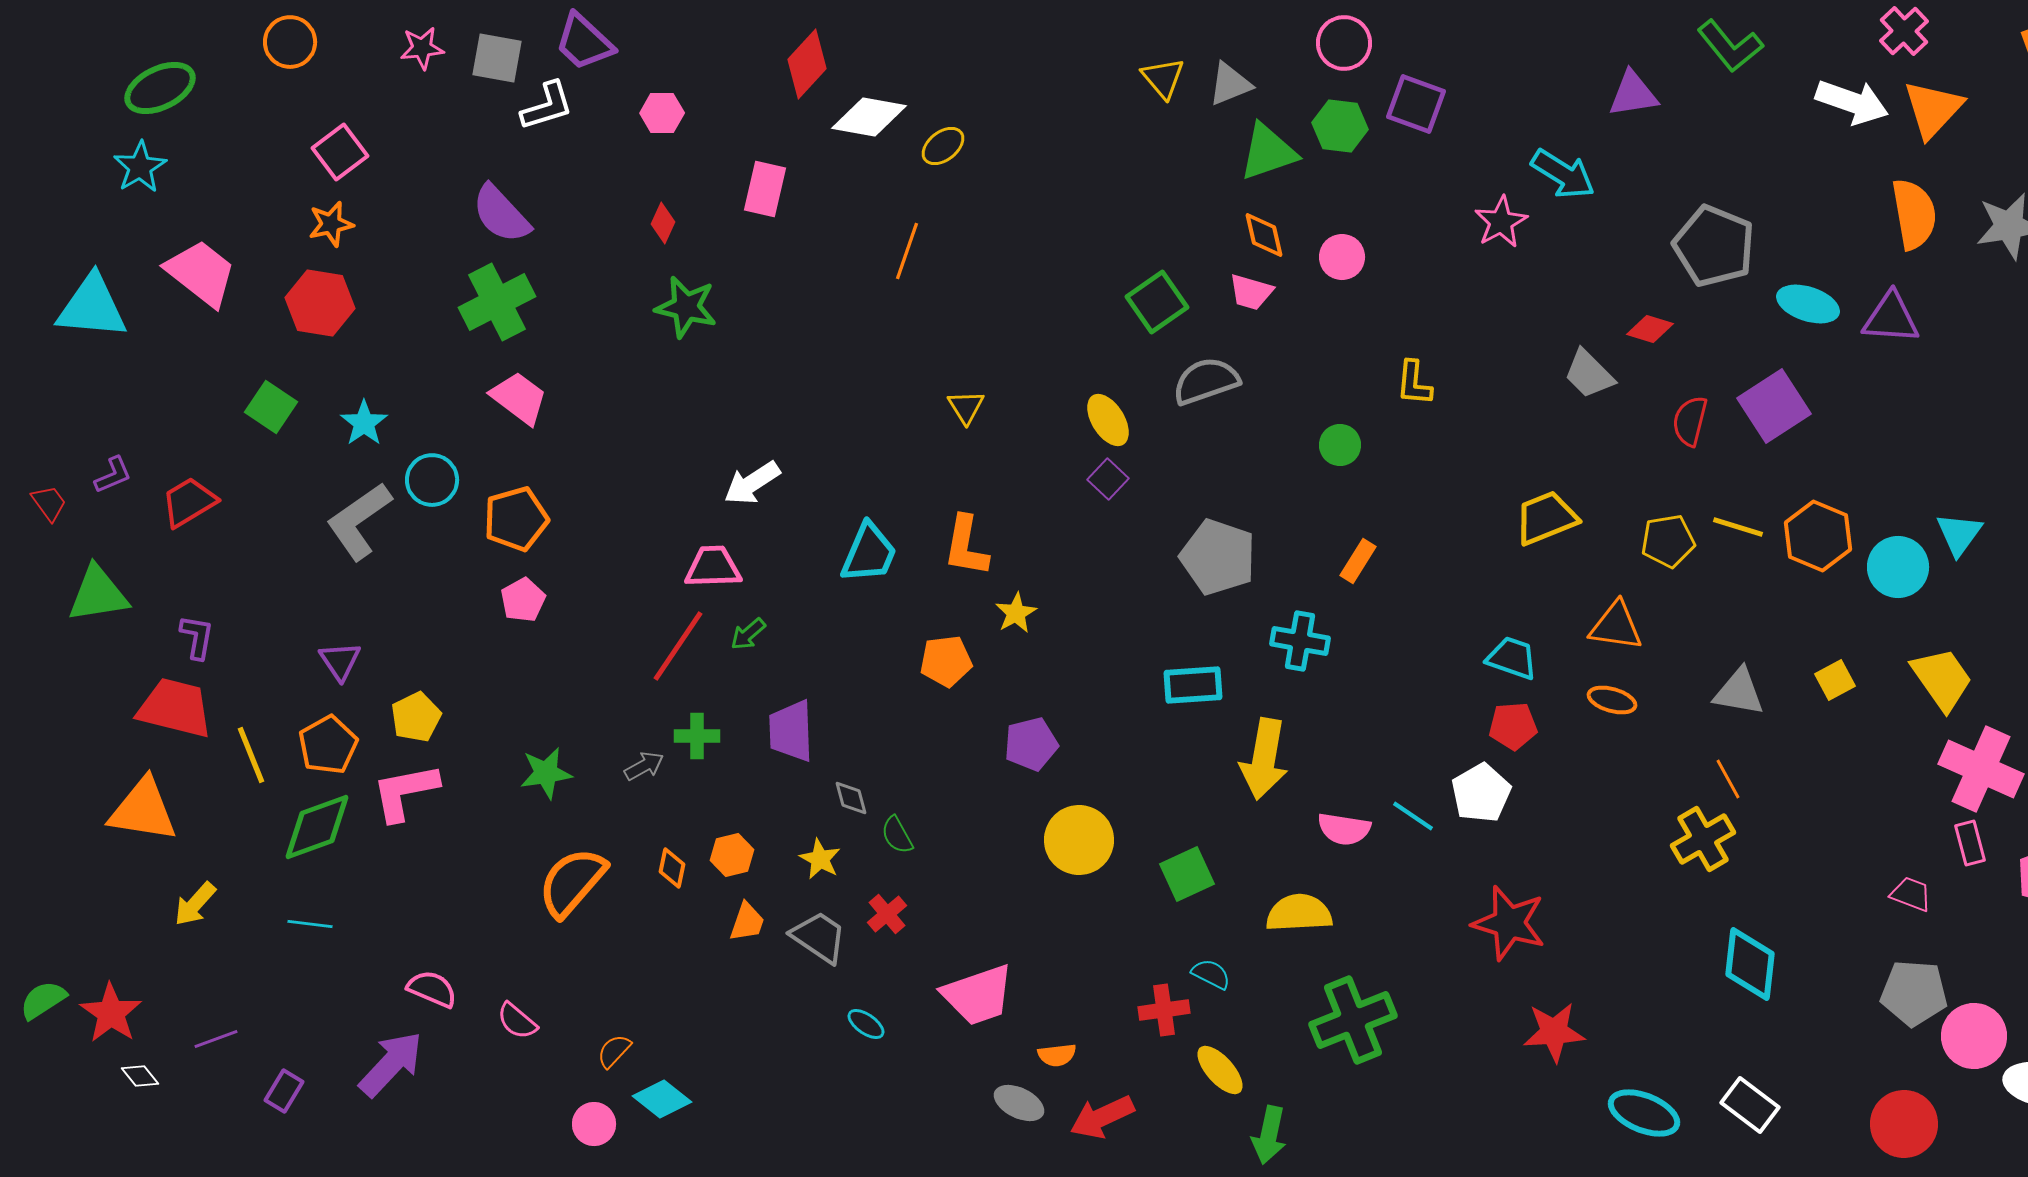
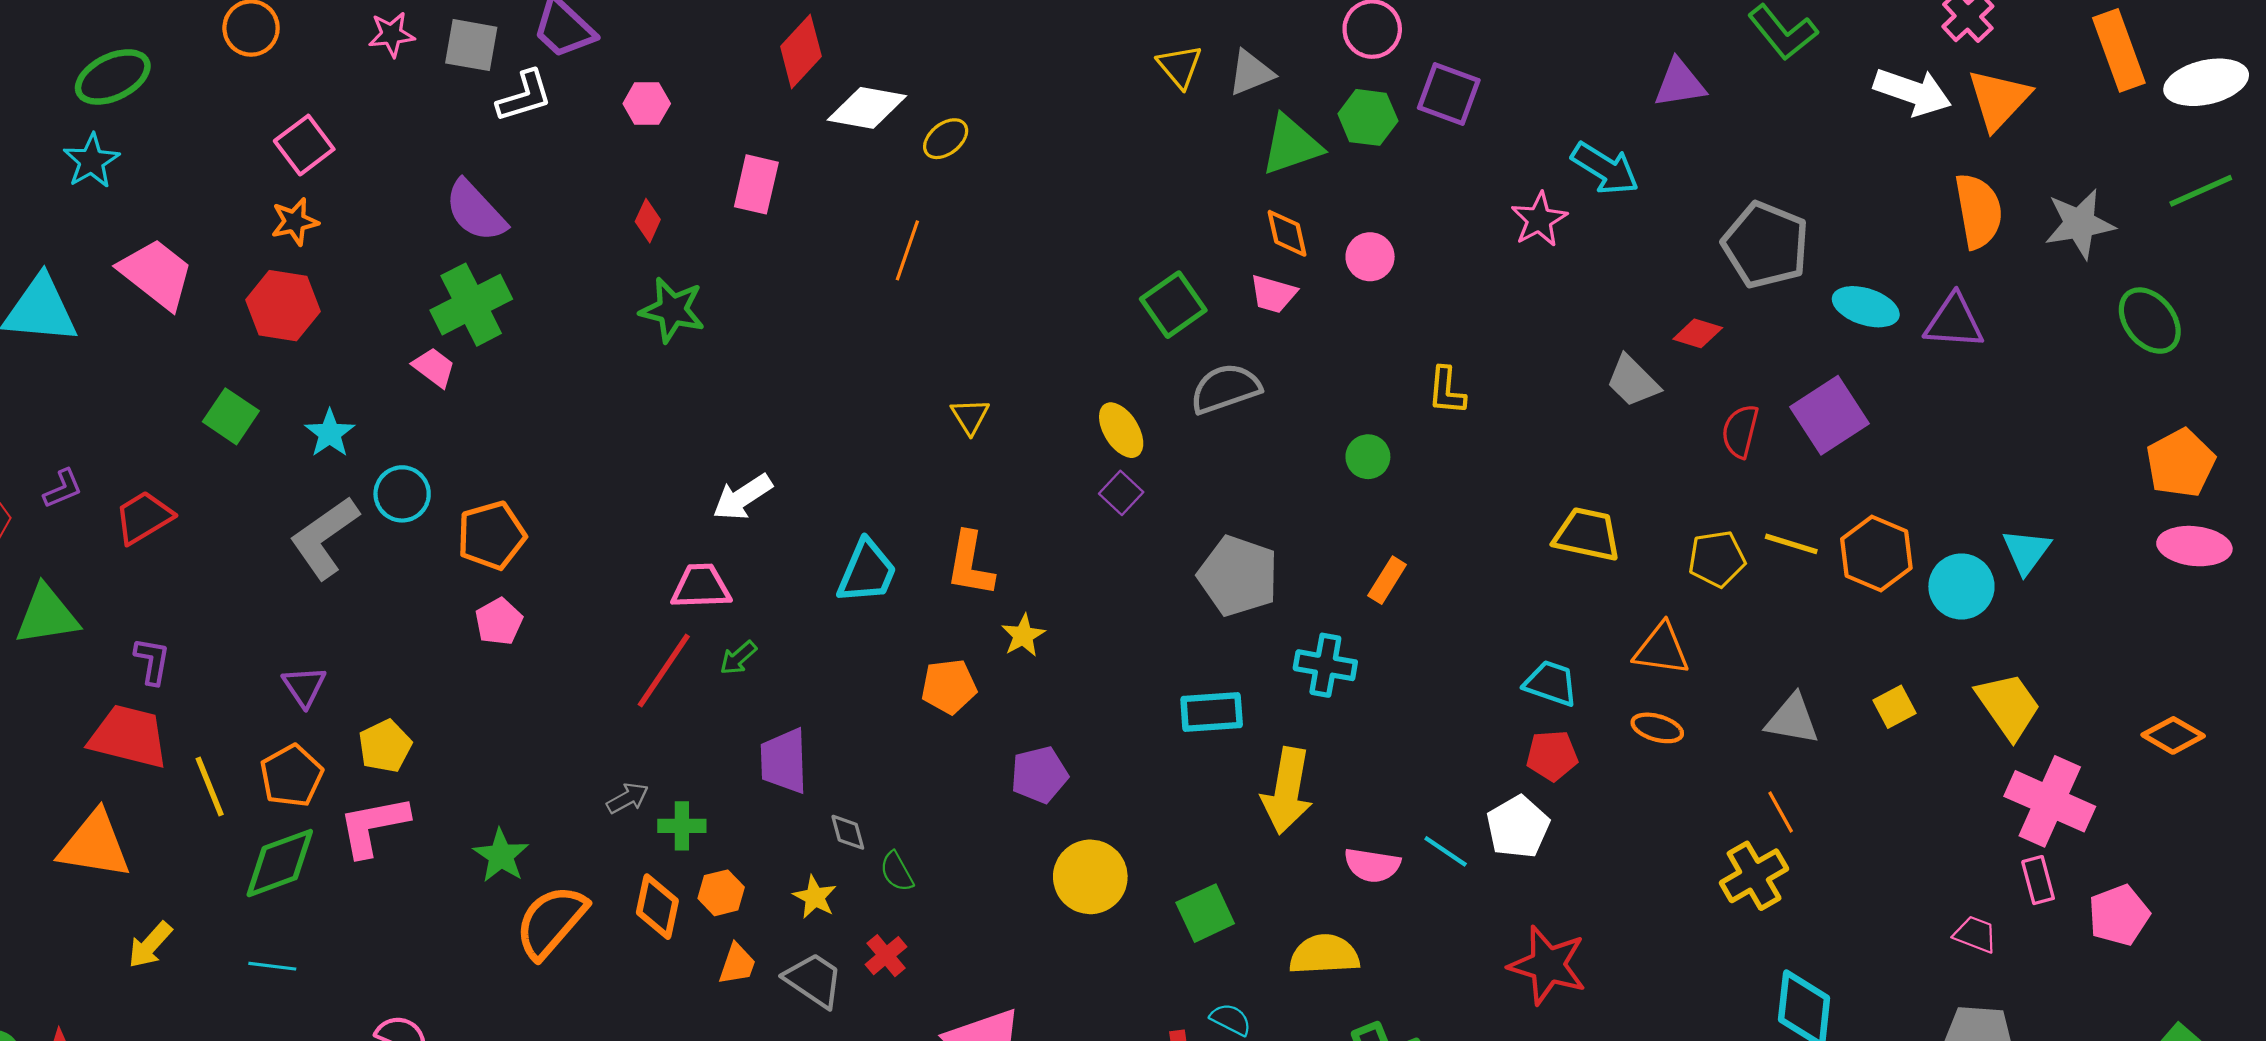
pink trapezoid: (519, 398) -> (434, 367), moved, size x0.7
yellow trapezoid: (1546, 518) -> (1587, 534), turned 34
green cross: (697, 736) -> (682, 826), moved
green star: (546, 773) -> (501, 856), moved, turned -30
orange diamond: (672, 868) -> (657, 907), size x1.5

